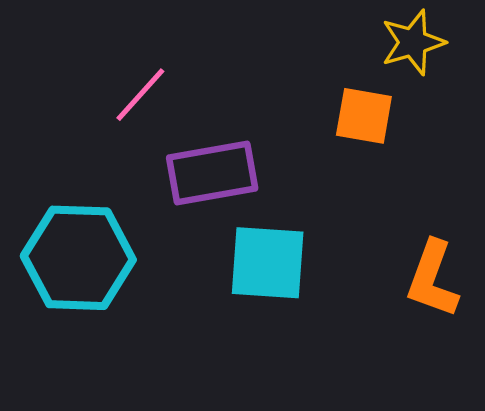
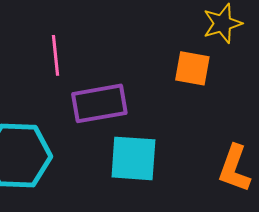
pink line: (140, 95) -> (55, 55), turned -48

